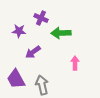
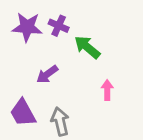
purple star: (19, 31) -> (27, 27), moved, size x1.5
green arrow: (61, 33) -> (87, 47), turned 42

